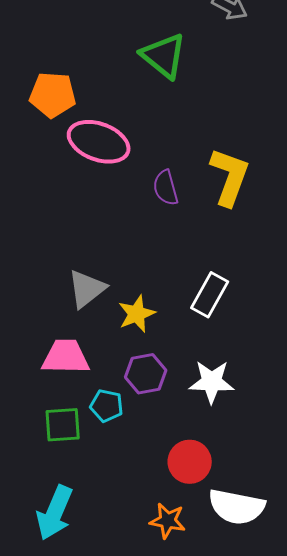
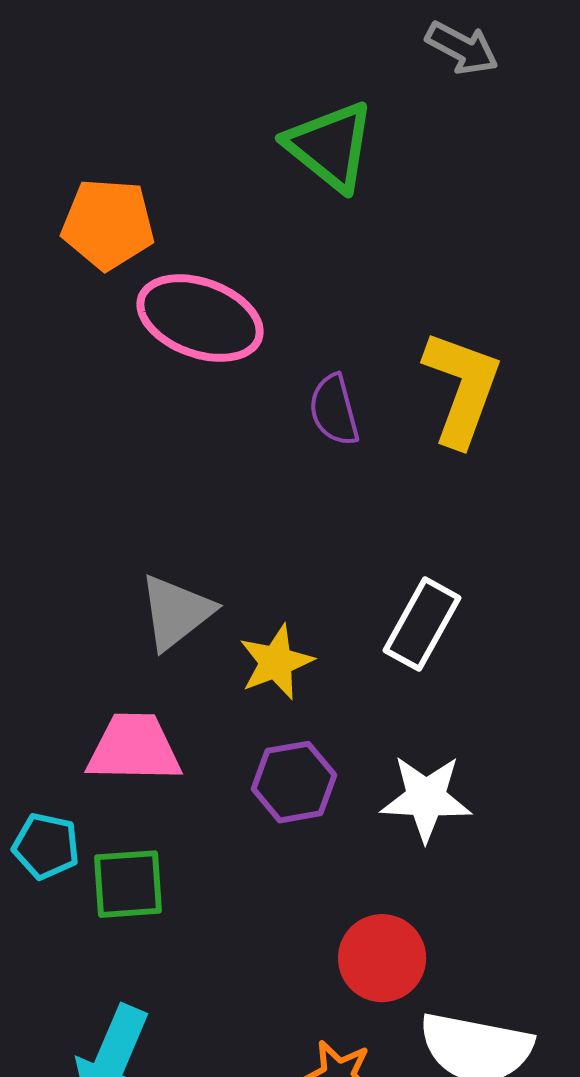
cyan pentagon: (107, 406) -> (46, 846), moved

